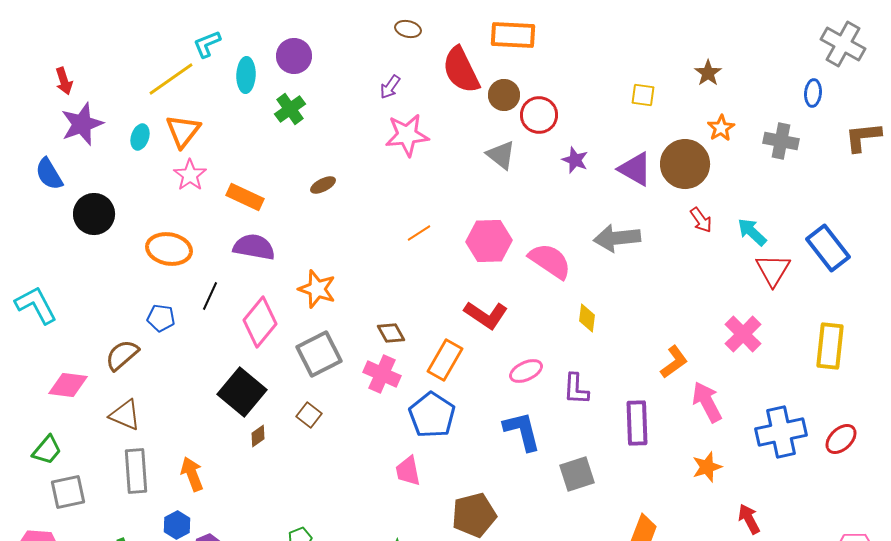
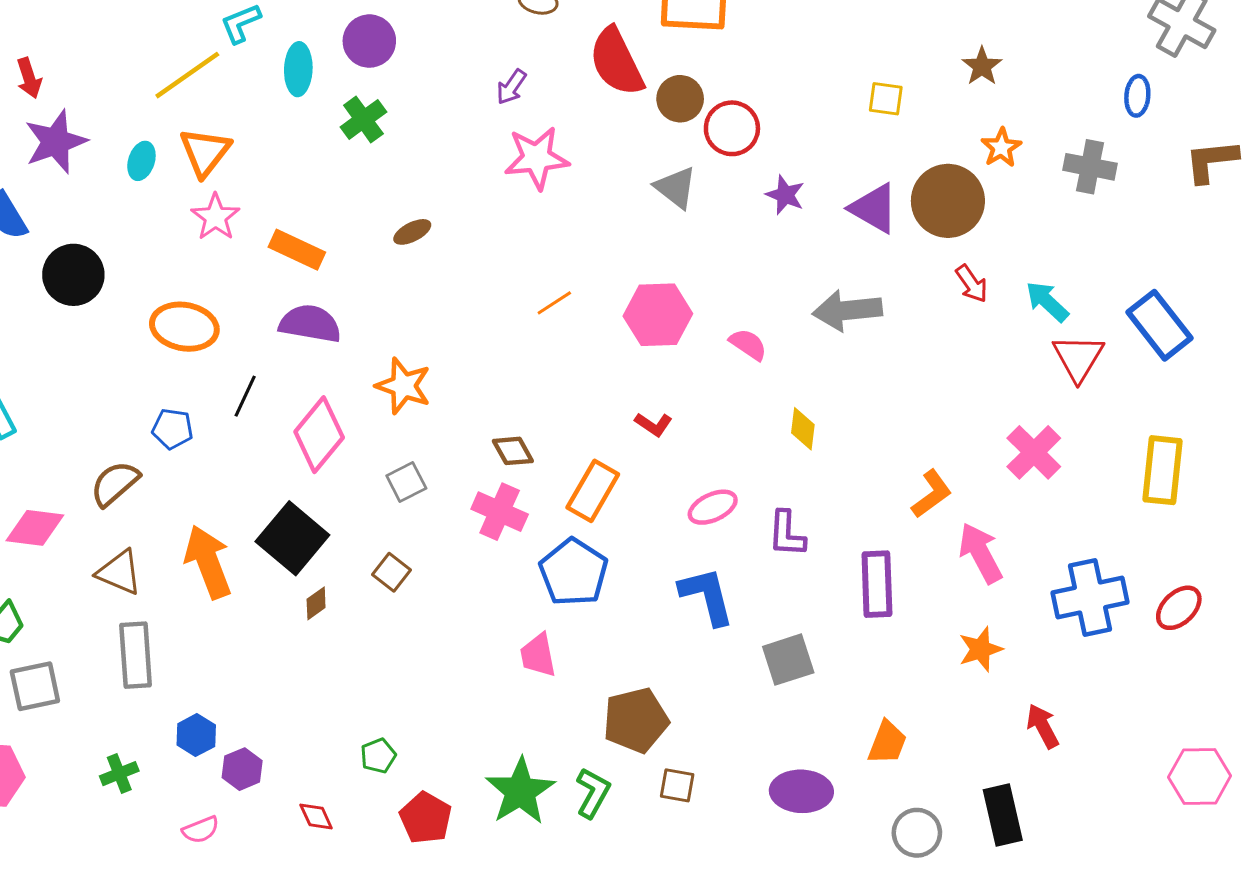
pink semicircle: (550, 261) -> (748, 344), size x0.6
red L-shape: (486, 315) -> (653, 424), size x0.6
gray square: (319, 354) -> (406, 482), size x0.6
orange arrow: (192, 474) -> (208, 562), moved, size x1.4

